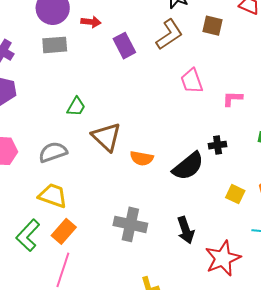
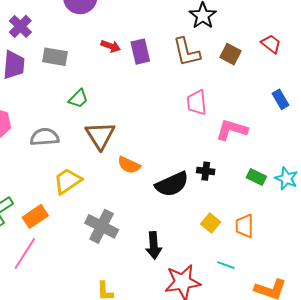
red arrow: (91, 22) -> (111, 46), moved
brown L-shape: (169, 34) -> (186, 52), turned 96
gray rectangle: (55, 45) -> (55, 57), moved
pink L-shape: (232, 99) -> (232, 130), size x1.5
yellow trapezoid: (53, 196) -> (68, 181), moved, turned -68

